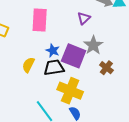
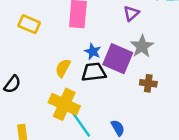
brown cross: (106, 68) -> (148, 83), moved, turned -32
yellow cross: (70, 91) -> (64, 104), moved

